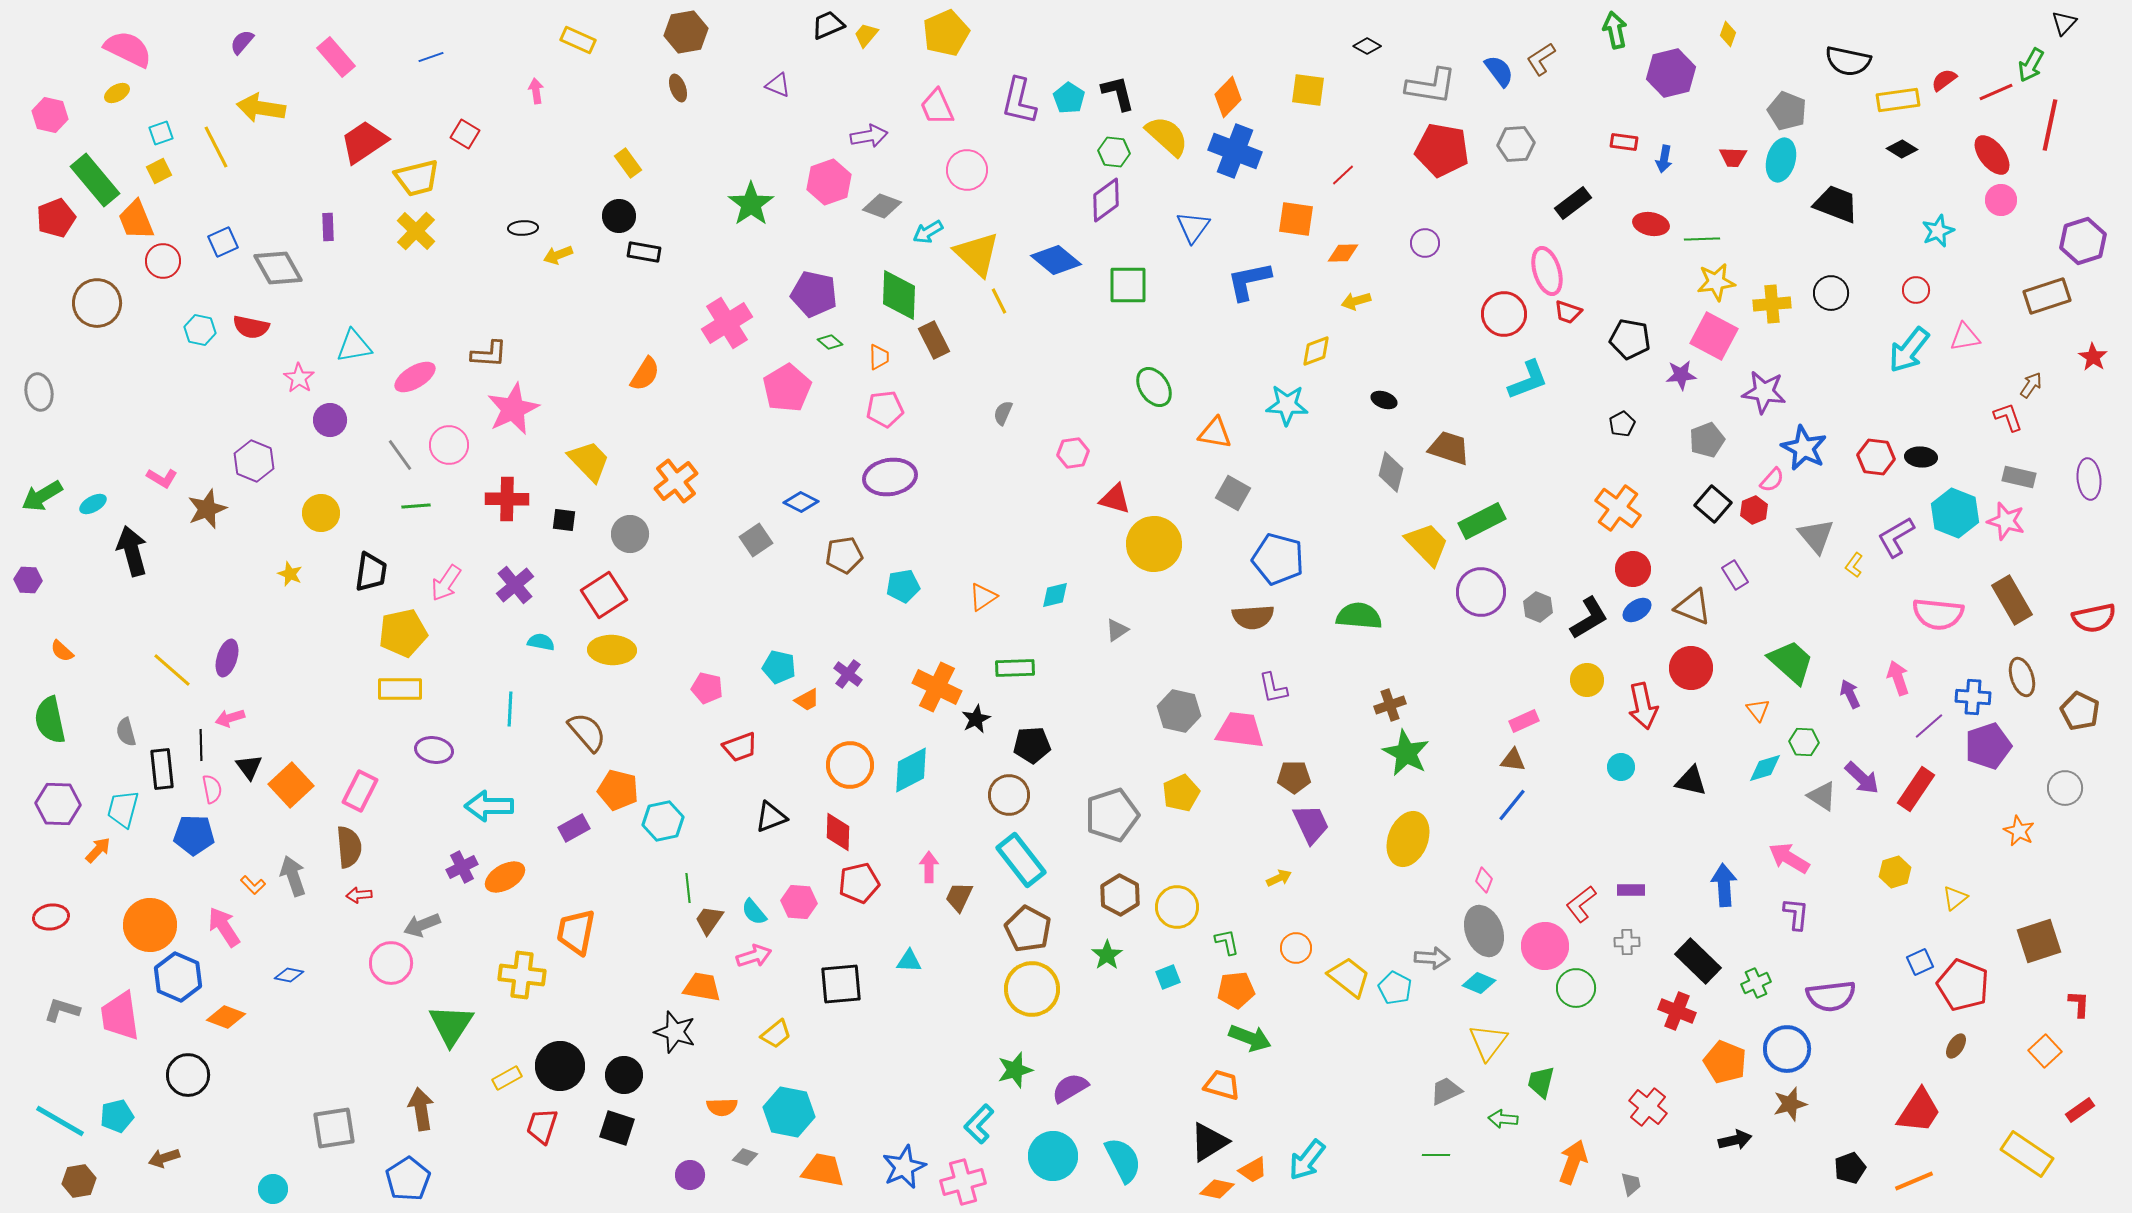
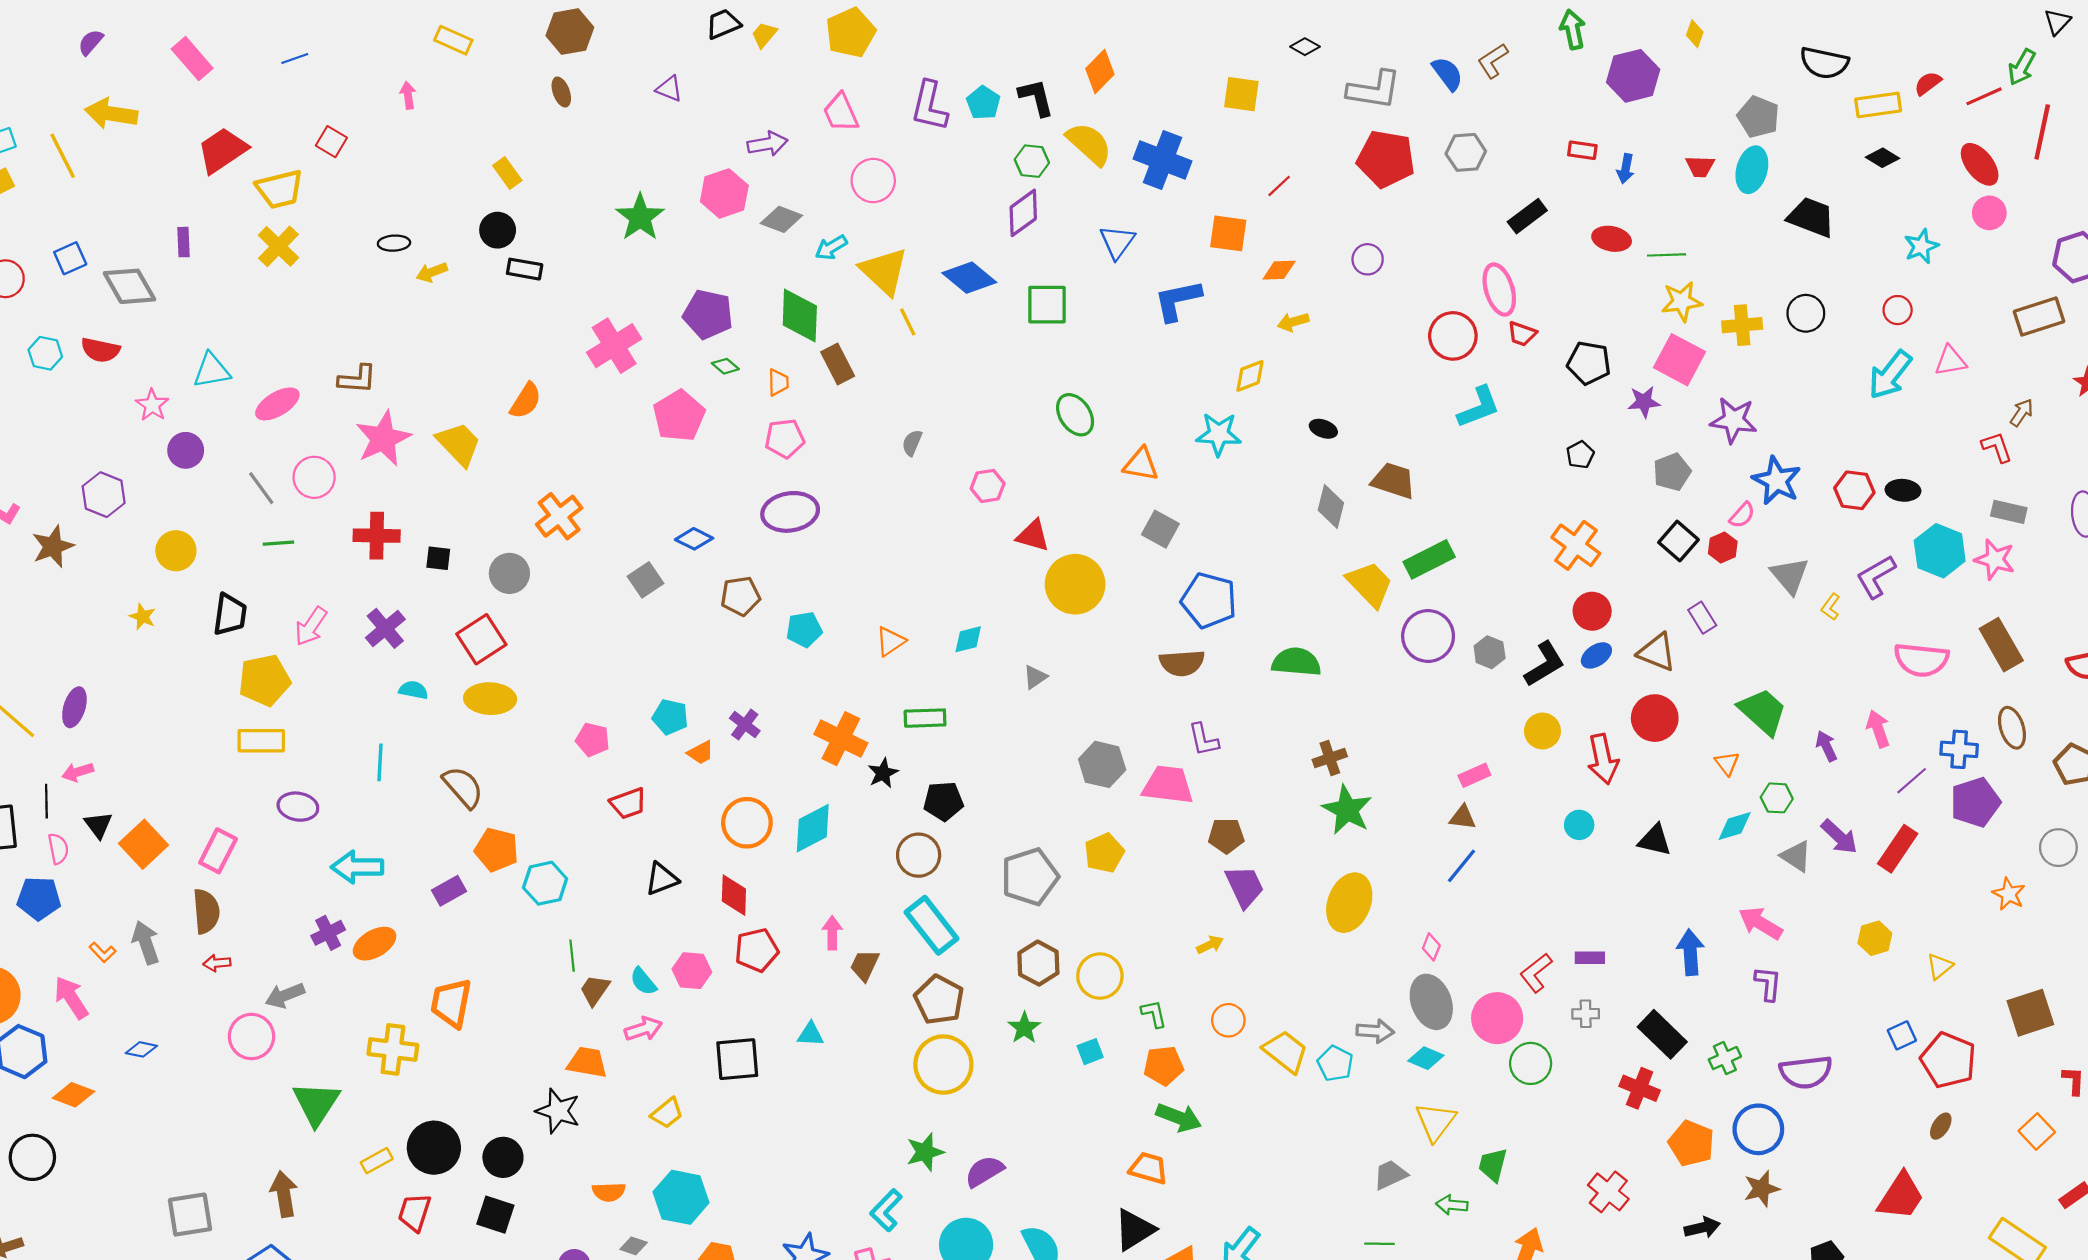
orange diamond: (1228, 97) -> (1100, 71), moved
yellow trapezoid: (589, 461) -> (459, 444), moved

